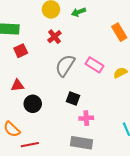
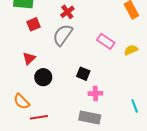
gray semicircle: (65, 65) -> (63, 35), moved
red triangle: (18, 85) -> (29, 58), turned -40

